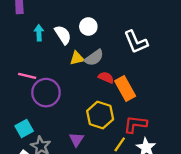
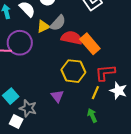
red semicircle: (106, 77) -> (72, 38), size x1.5
purple circle: (46, 93) -> (20, 43), moved

